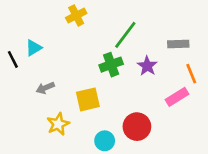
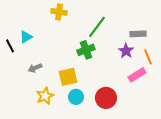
yellow cross: (76, 15) -> (59, 12), turned 35
purple star: (147, 66) -> (126, 51), moved
cyan circle: (105, 141) -> (76, 97), moved

